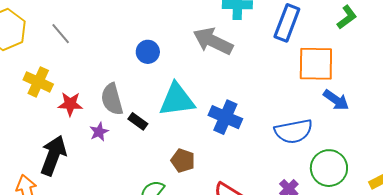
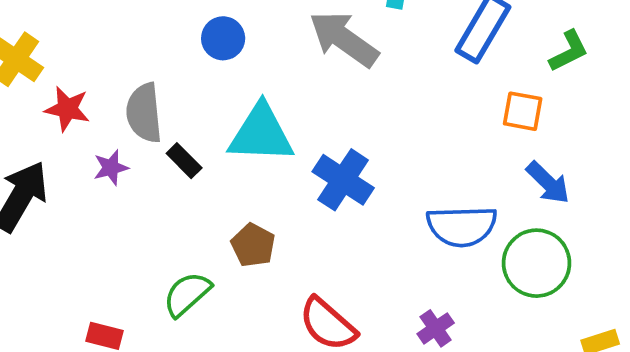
green L-shape: (347, 17) -> (569, 51), moved
orange square: (316, 64) -> (523, 111), size x0.6
green circle: (329, 168) -> (537, 263), moved

